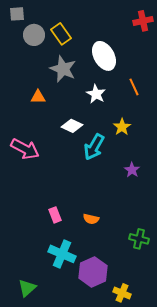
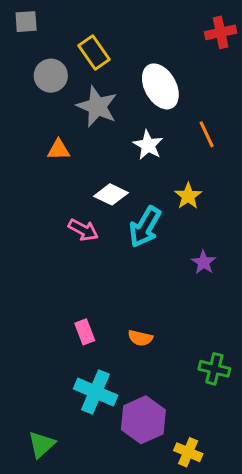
gray circle: (34, 35) -> (51, 76), moved
pink arrow: (25, 149) -> (83, 230), moved, size x0.7

